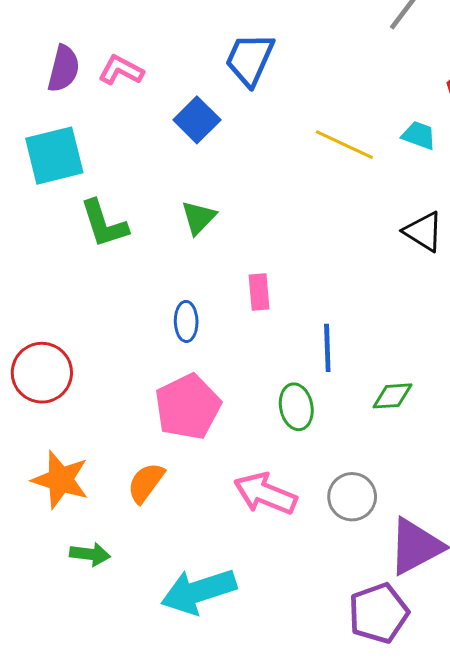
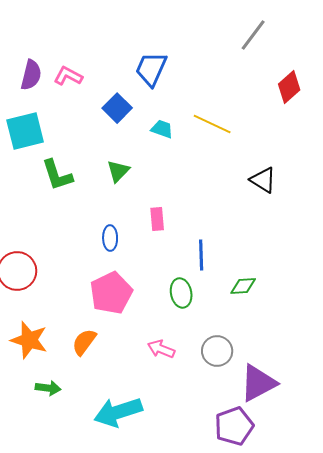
cyan trapezoid: (419, 135) -> (162, 129), moved
pink arrow: (265, 494) -> (161, 349), size x0.7

